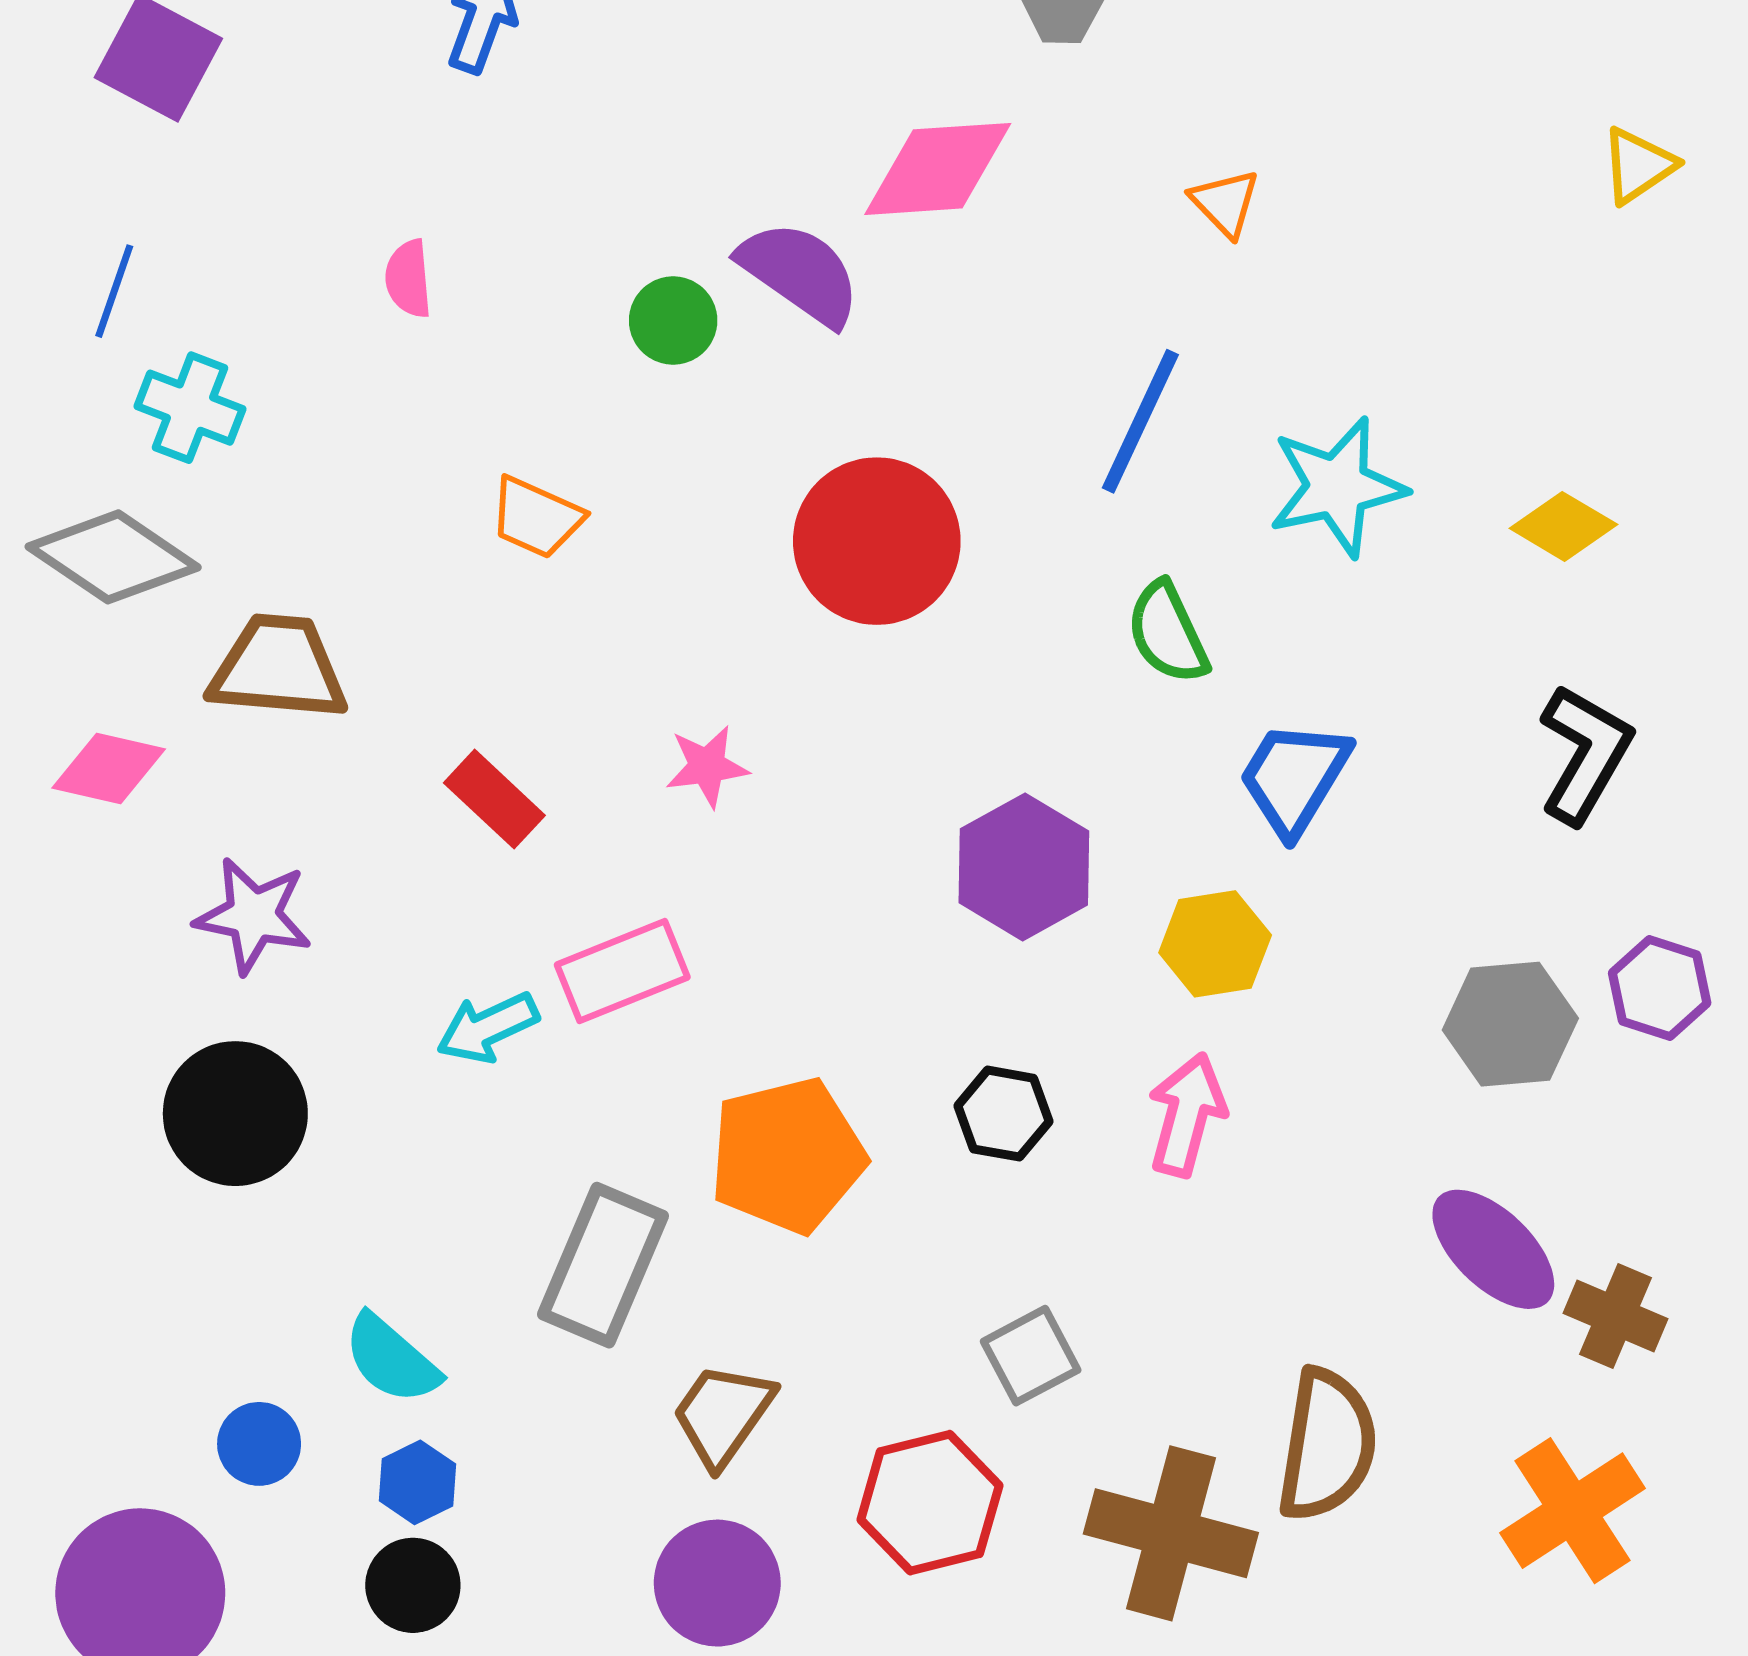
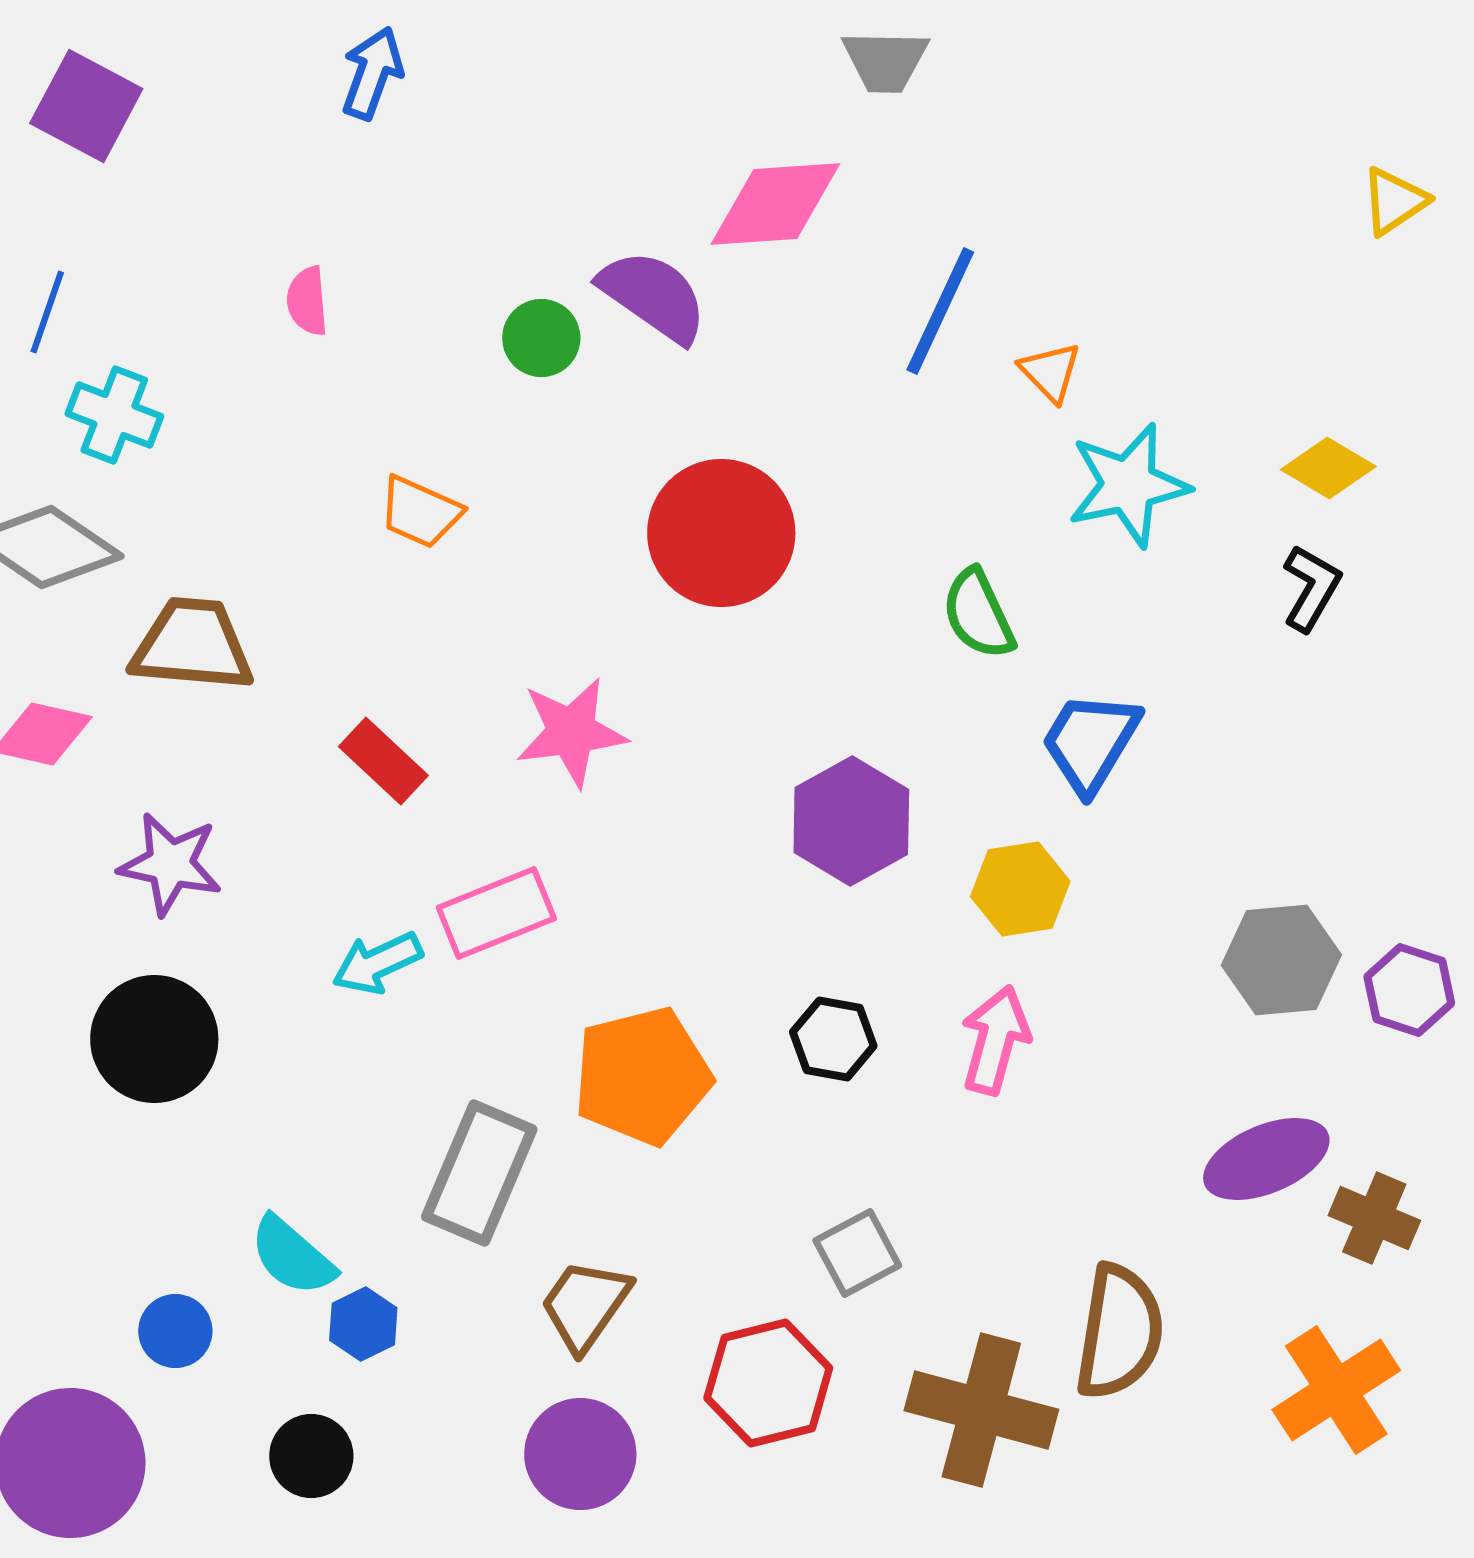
orange triangle: (1225, 203) -> (1050, 372), moved
blue line: (1140, 421) -> (940, 311), moved
yellow diamond: (1563, 526) -> (1328, 468), moved
black L-shape: (1585, 754) -> (1311, 588), moved, size x0.7
pink star: (707, 766) -> (571, 732), size x1.5
purple hexagon: (1660, 988) -> (1409, 990), moved
purple ellipse: (1493, 1249) -> (1266, 1159), turned -67
blue hexagon: (417, 1482) -> (363, 1324), moved

